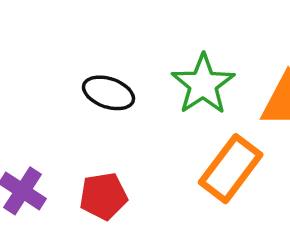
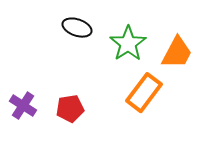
black ellipse: (109, 93) -> (77, 28), moved

